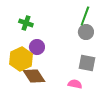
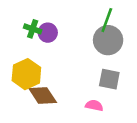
gray circle: (86, 32) -> (108, 40), size x1.5
purple circle: (37, 47) -> (48, 33), moved

